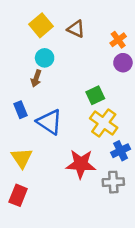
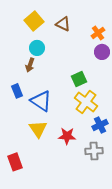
yellow triangle: (22, 158) -> (38, 129), moved
red star: (81, 164) -> (67, 136), size x0.7
red rectangle: (18, 195) -> (15, 162), turned -42

